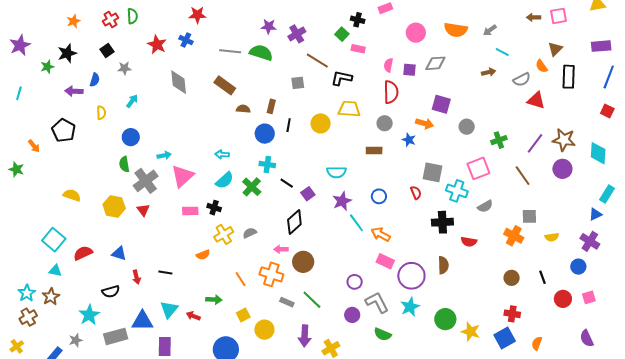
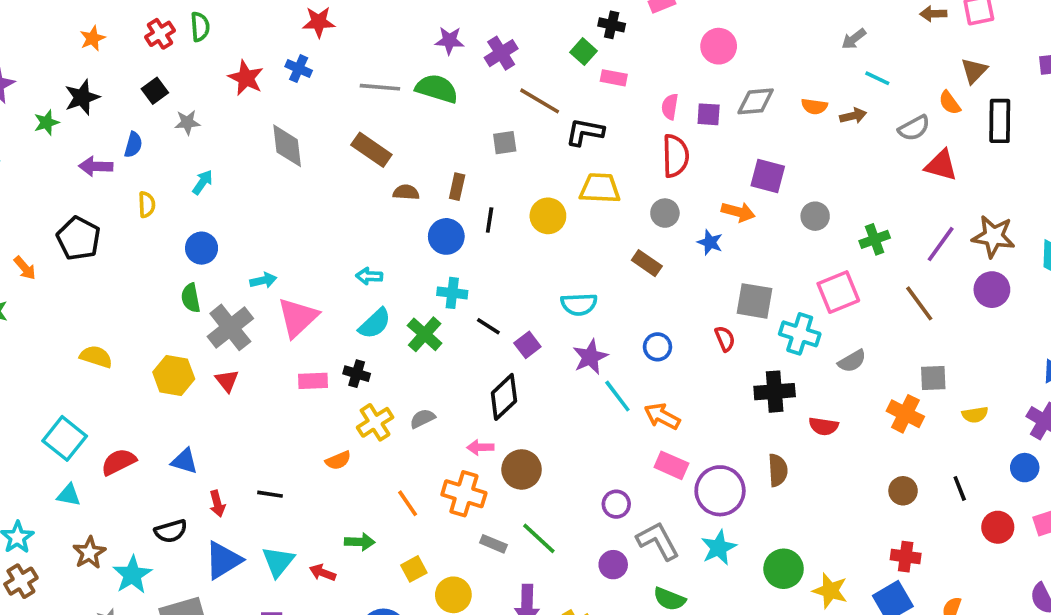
orange semicircle: (456, 30) -> (814, 106), moved, size x0.6
brown rectangle: (374, 150) -> (647, 263), turned 35
brown star: (51, 297) -> (89, 553), moved
blue triangle: (142, 321) -> (223, 560), moved, turned -30

